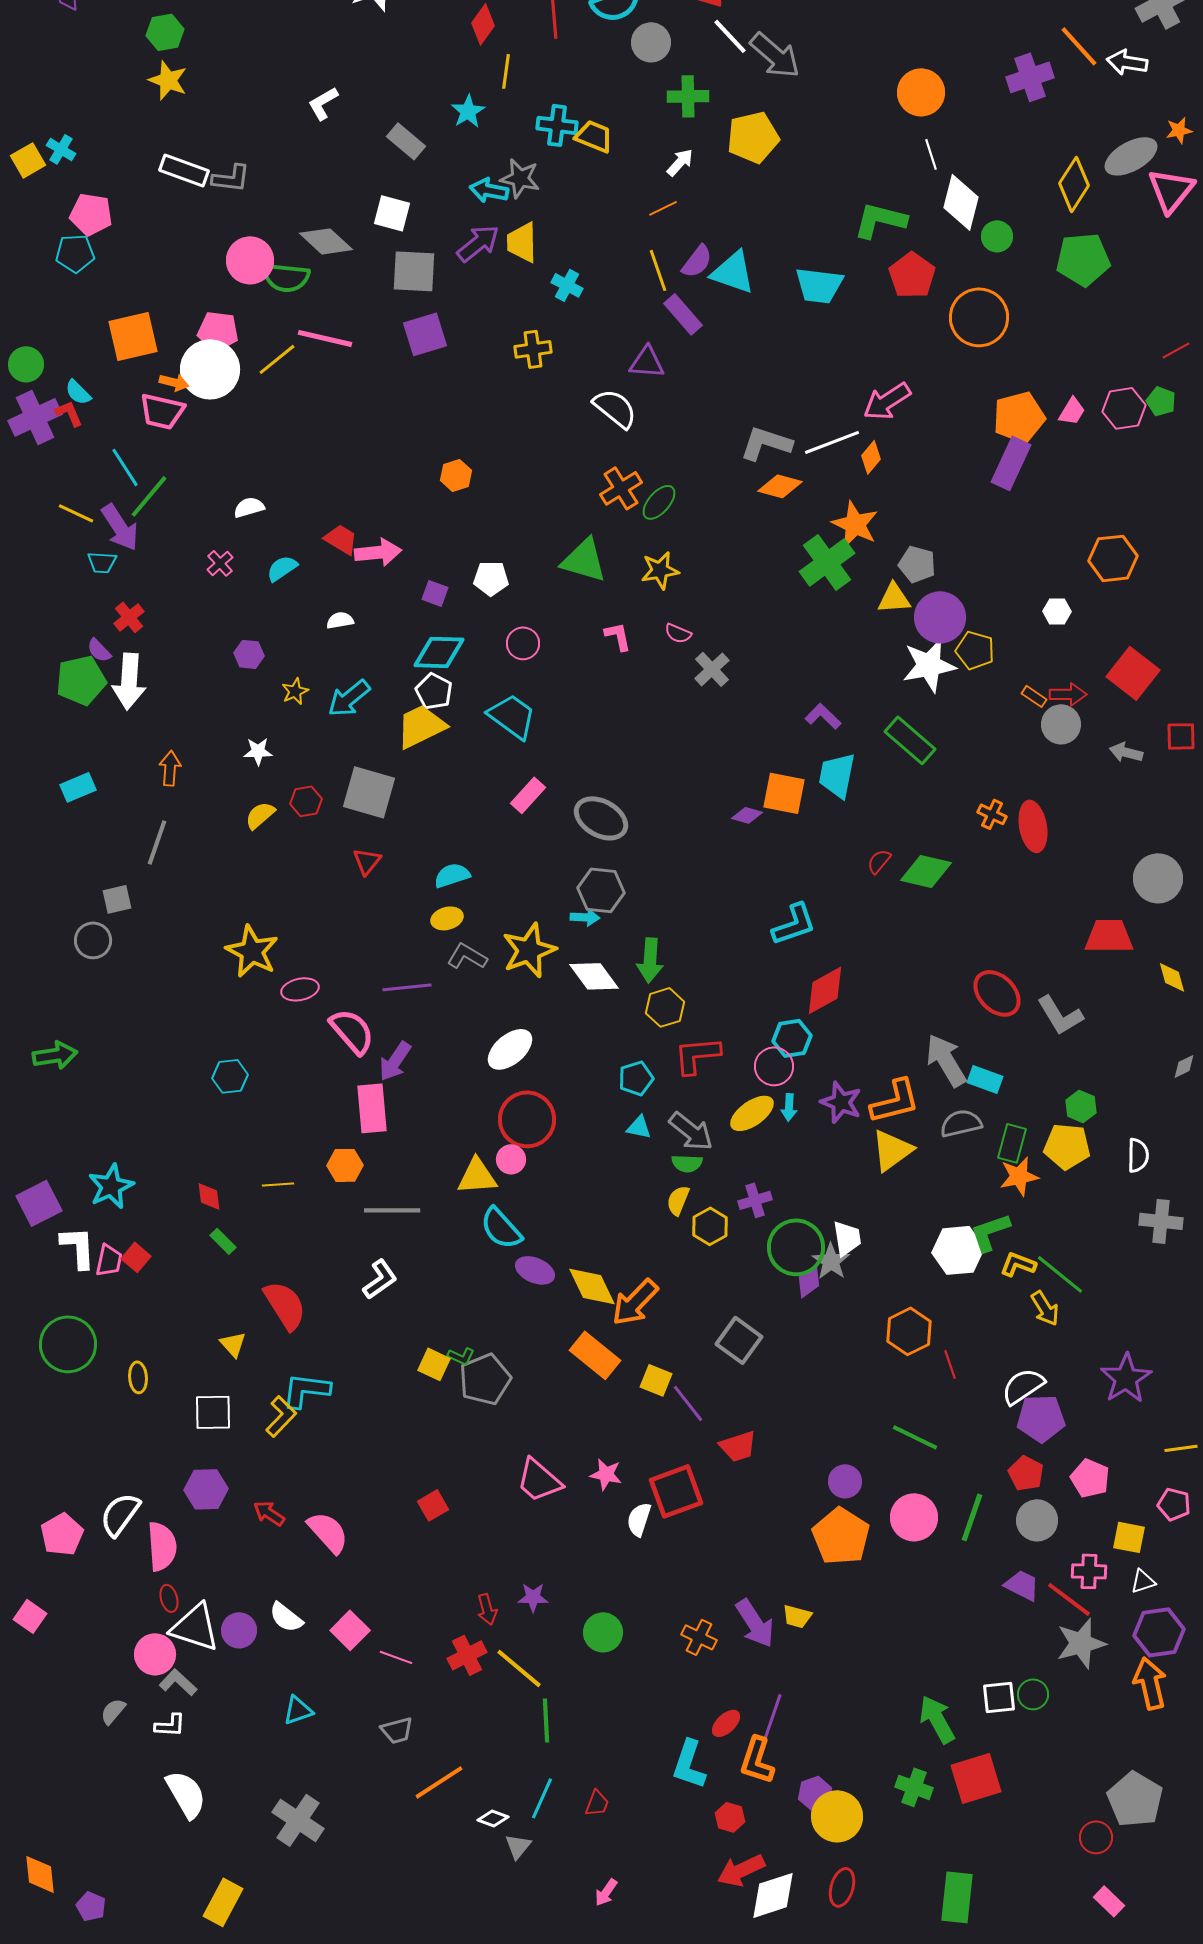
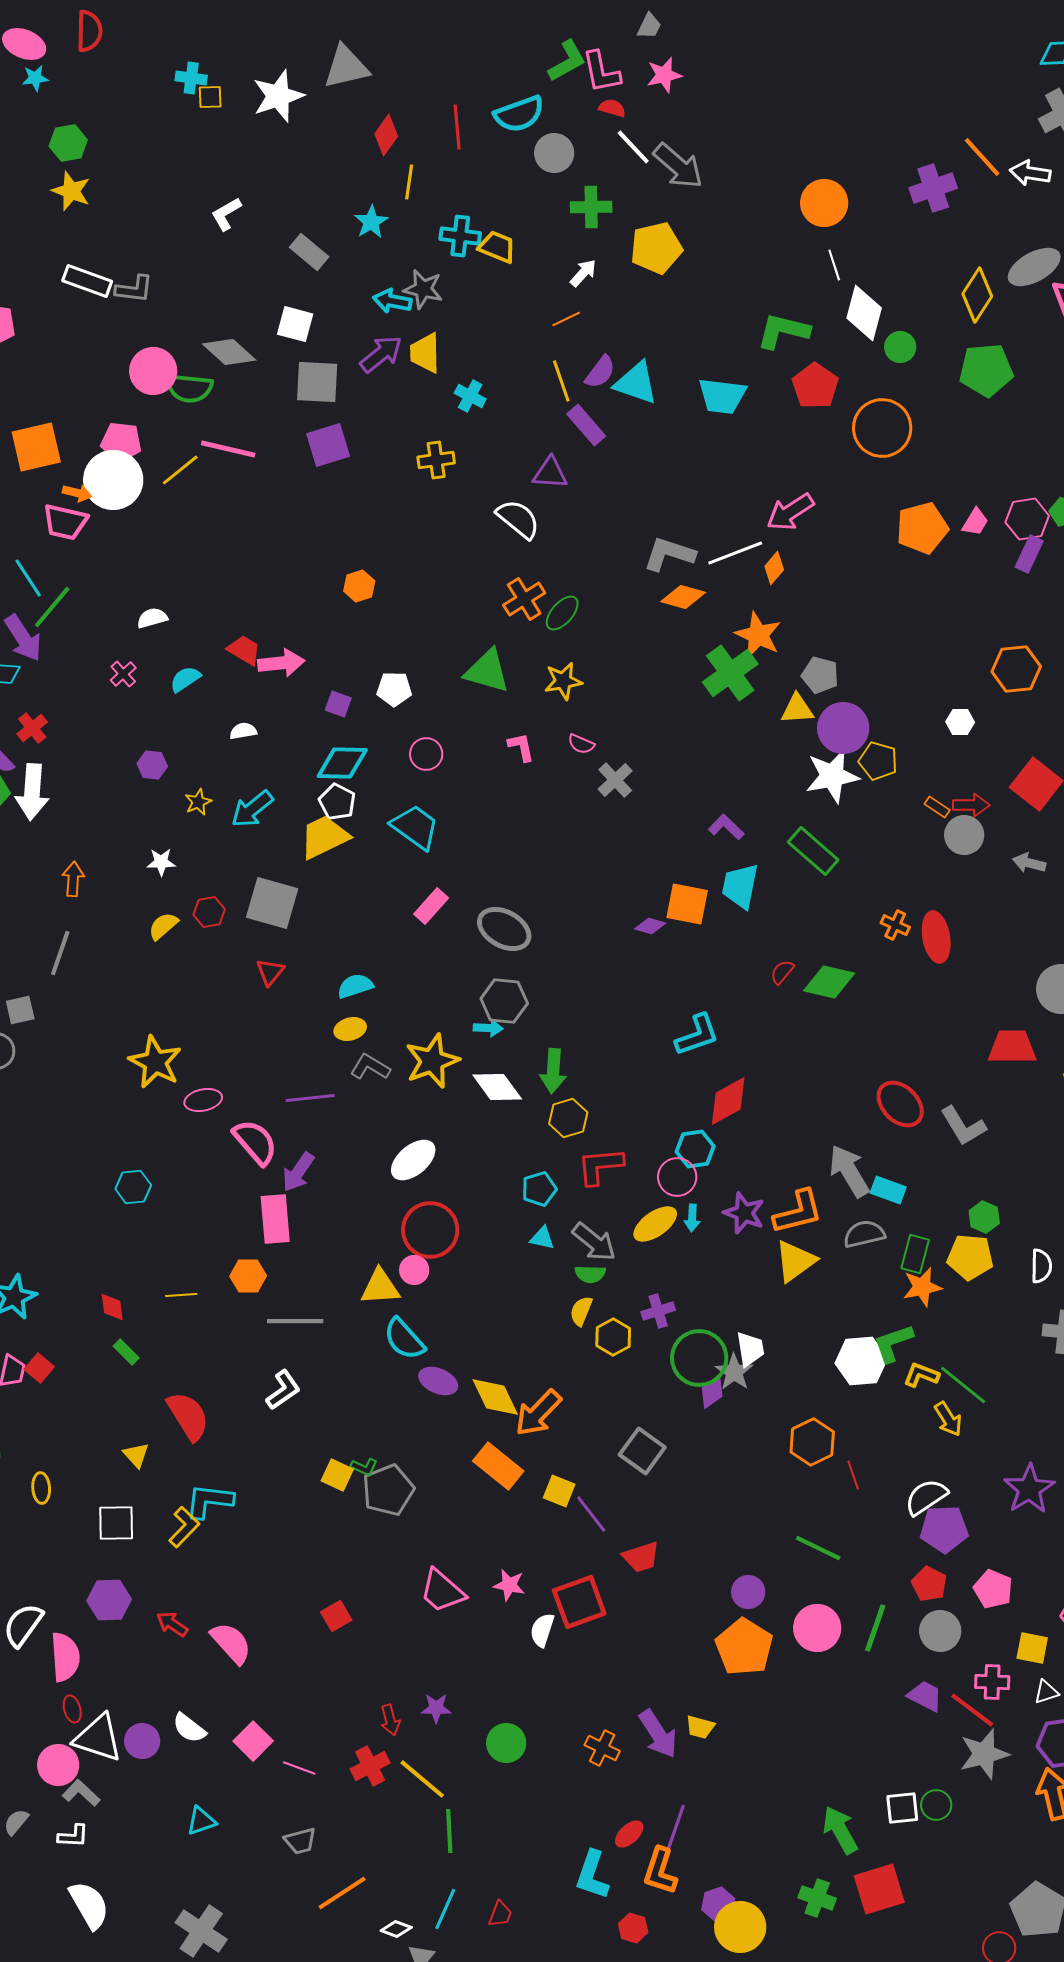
purple rectangle: (1011, 463) -> (1029, 554), moved, size x0.7

